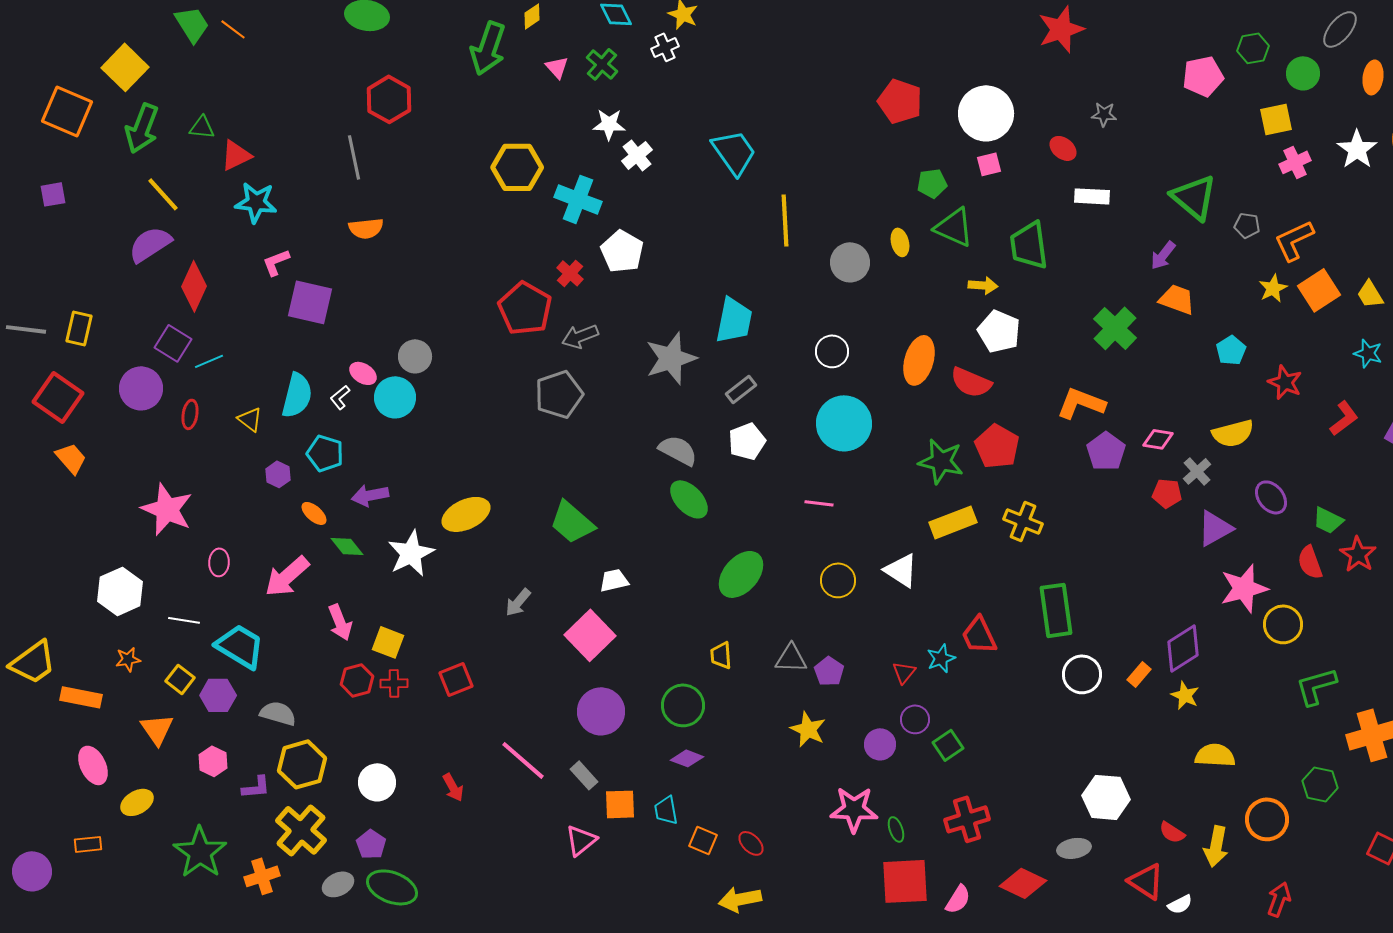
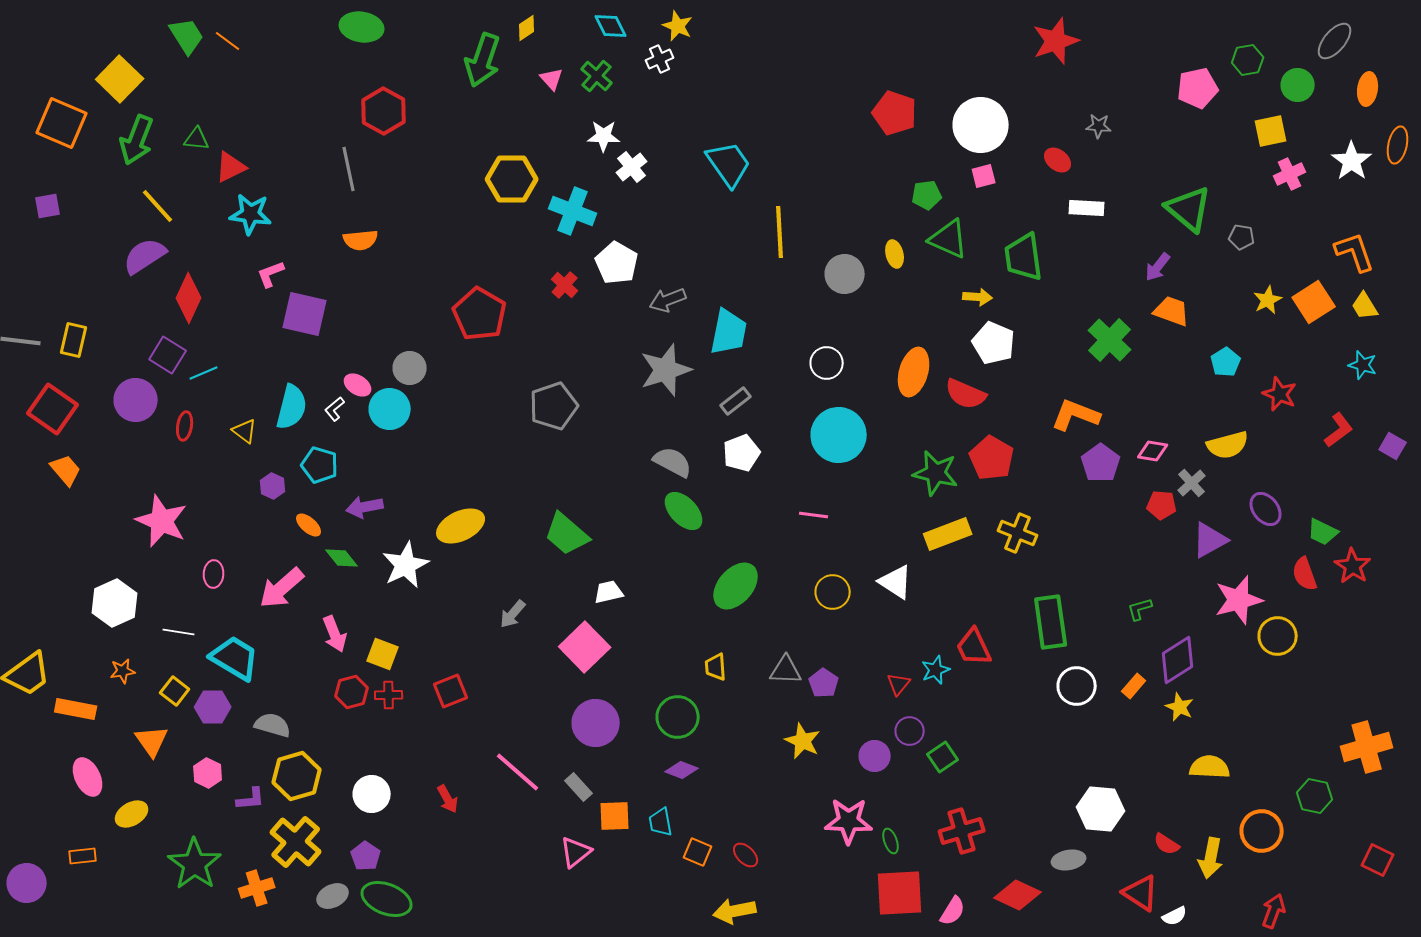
orange L-shape: (1294, 240) -> (1355, 252), moved, turned 96
red pentagon: (525, 308) -> (480, 314), moved
gray arrow: (580, 336) -> (668, 300), moved
green L-shape: (1316, 686) -> (1140, 609), moved, size x0.6

